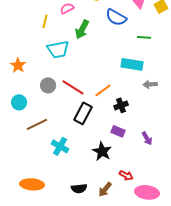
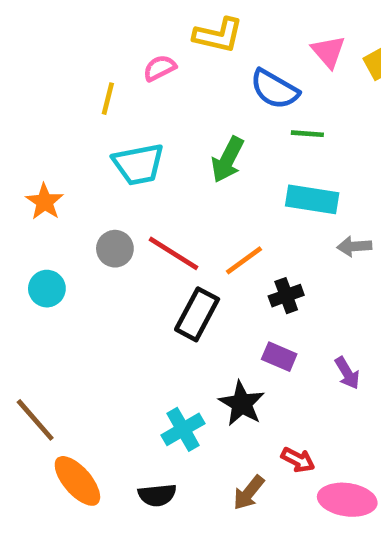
green arrow: (82, 29) -> (228, 160), moved
green line: (144, 37) -> (307, 134), moved
brown line: (37, 124) -> (35, 420), moved, turned 75
cyan cross: (60, 146) -> (183, 429), moved, turned 30
orange ellipse: (32, 184) -> (77, 481), turned 45
black semicircle: (79, 188) -> (157, 495), moved

